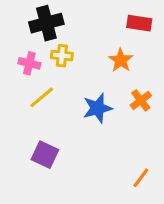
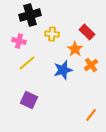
red rectangle: (139, 23) -> (87, 32), moved, turned 35
yellow cross: (62, 56) -> (52, 34), moved
orange star: (121, 60) -> (75, 49), moved

